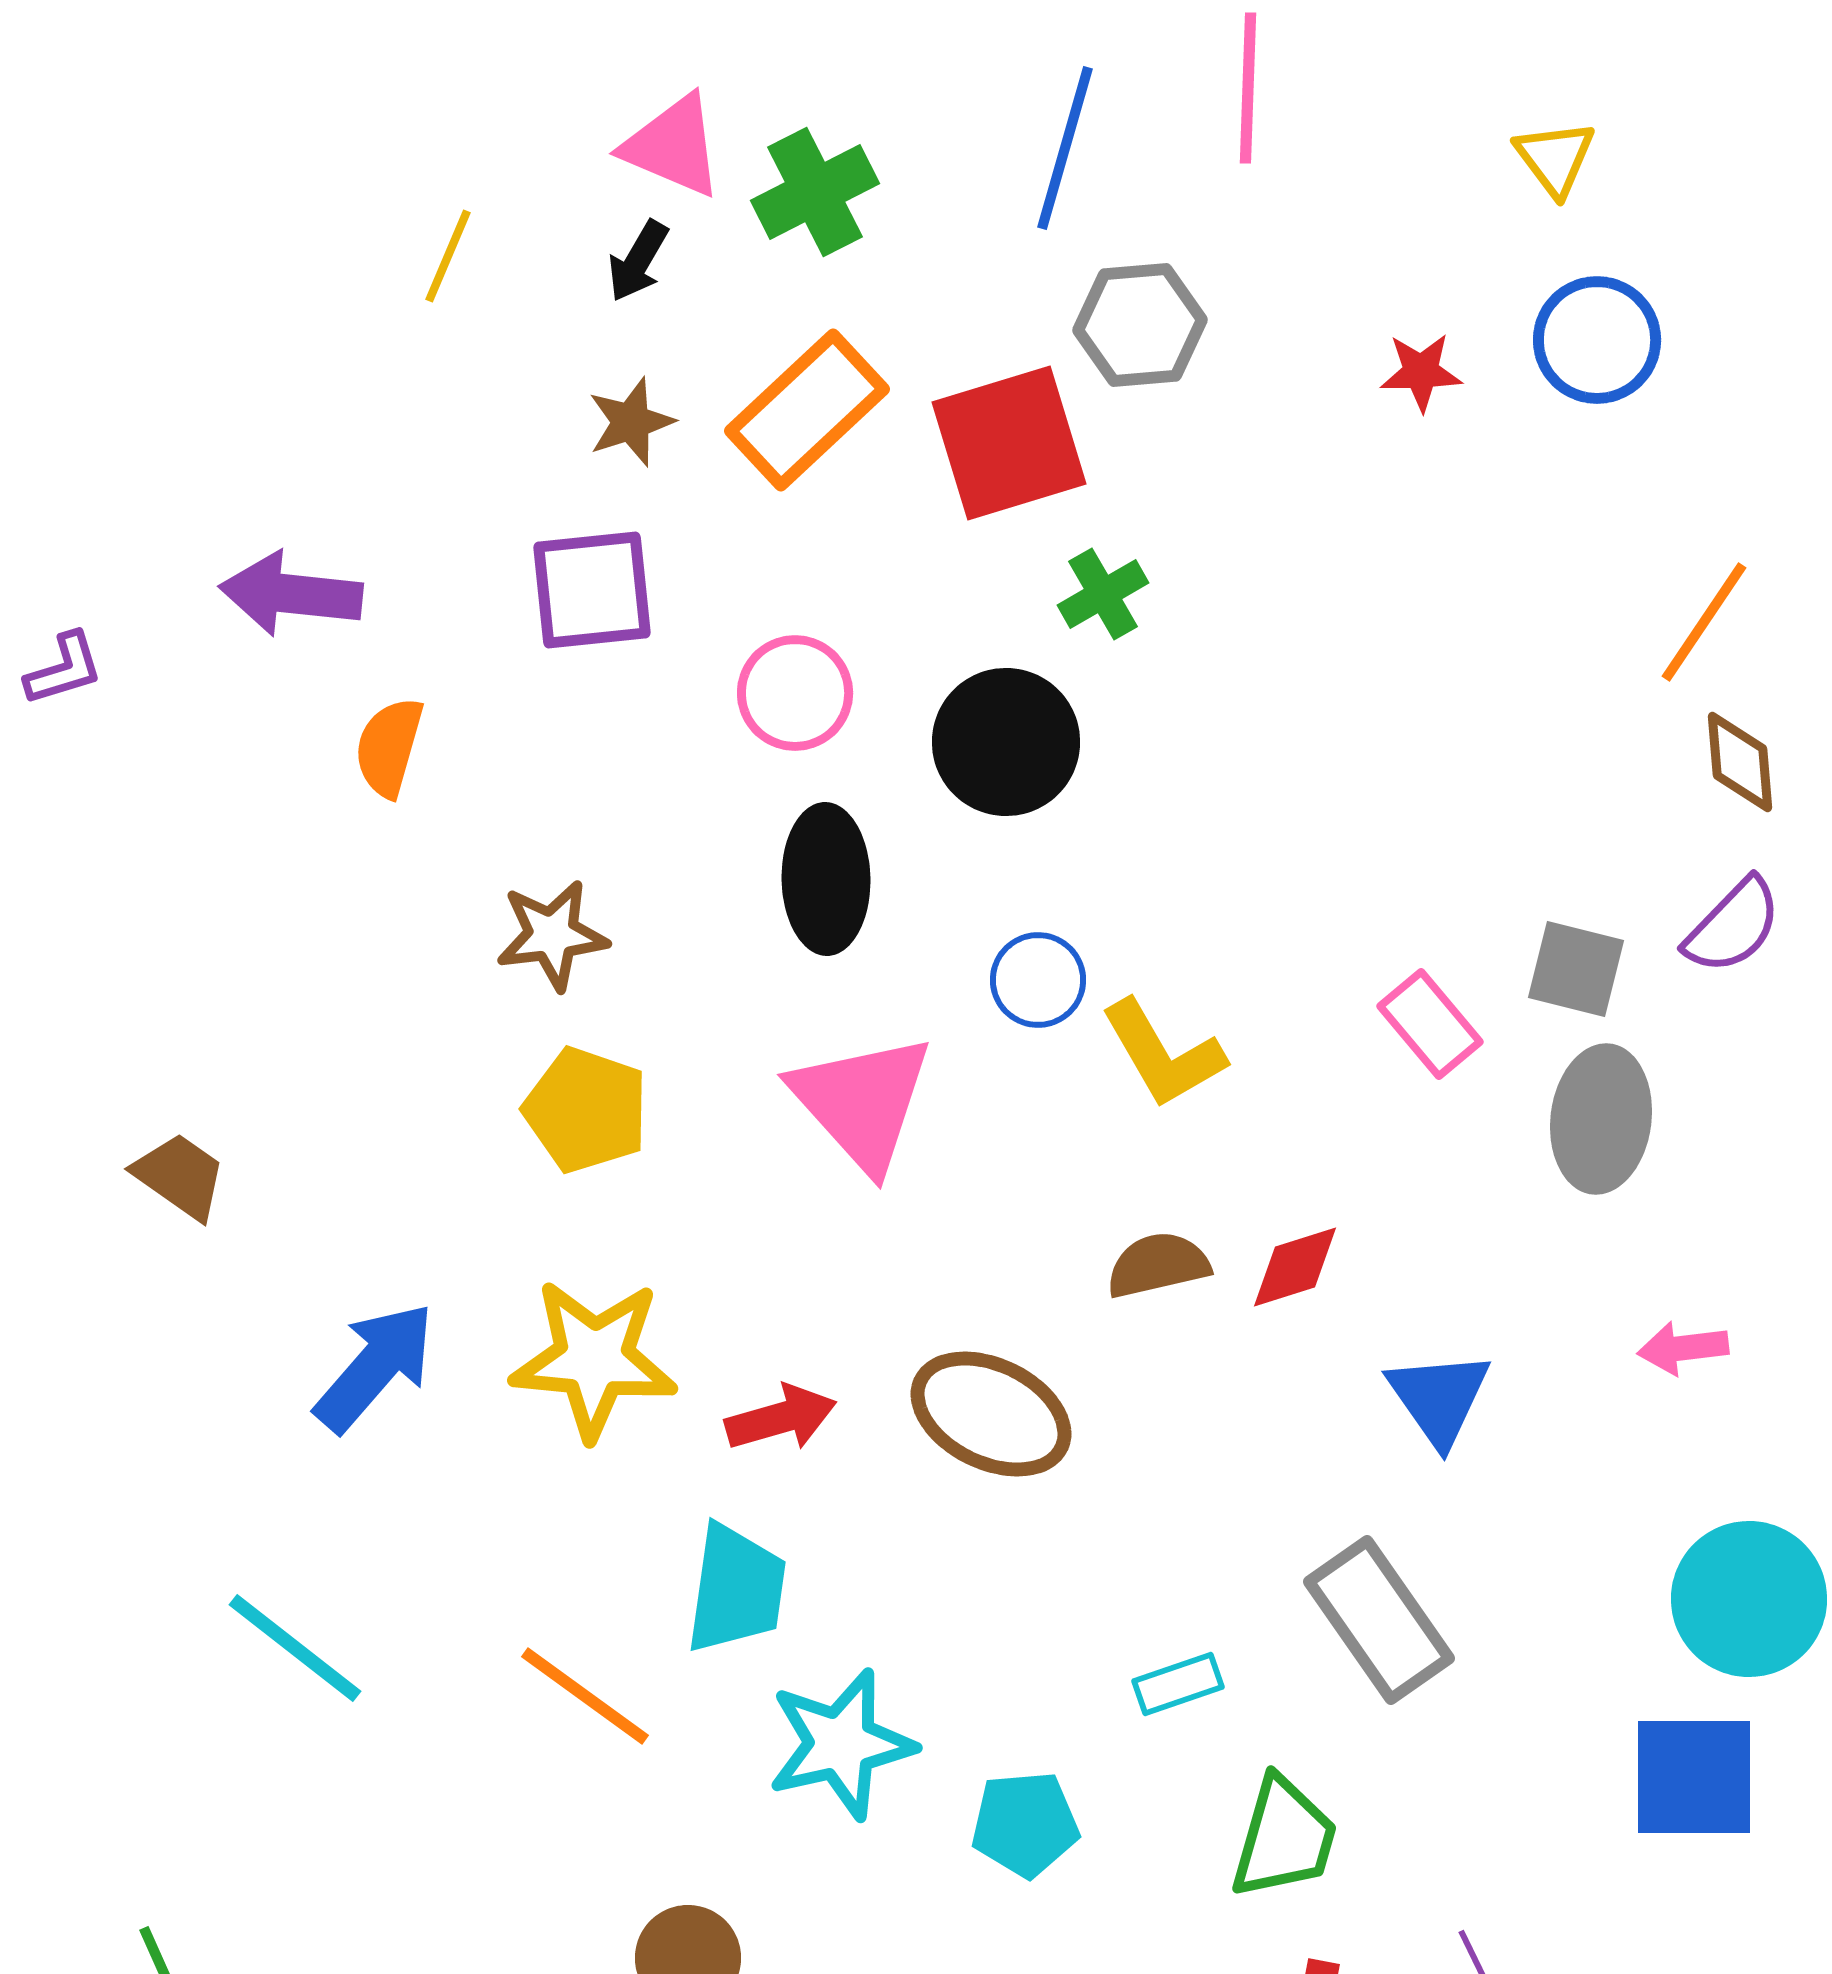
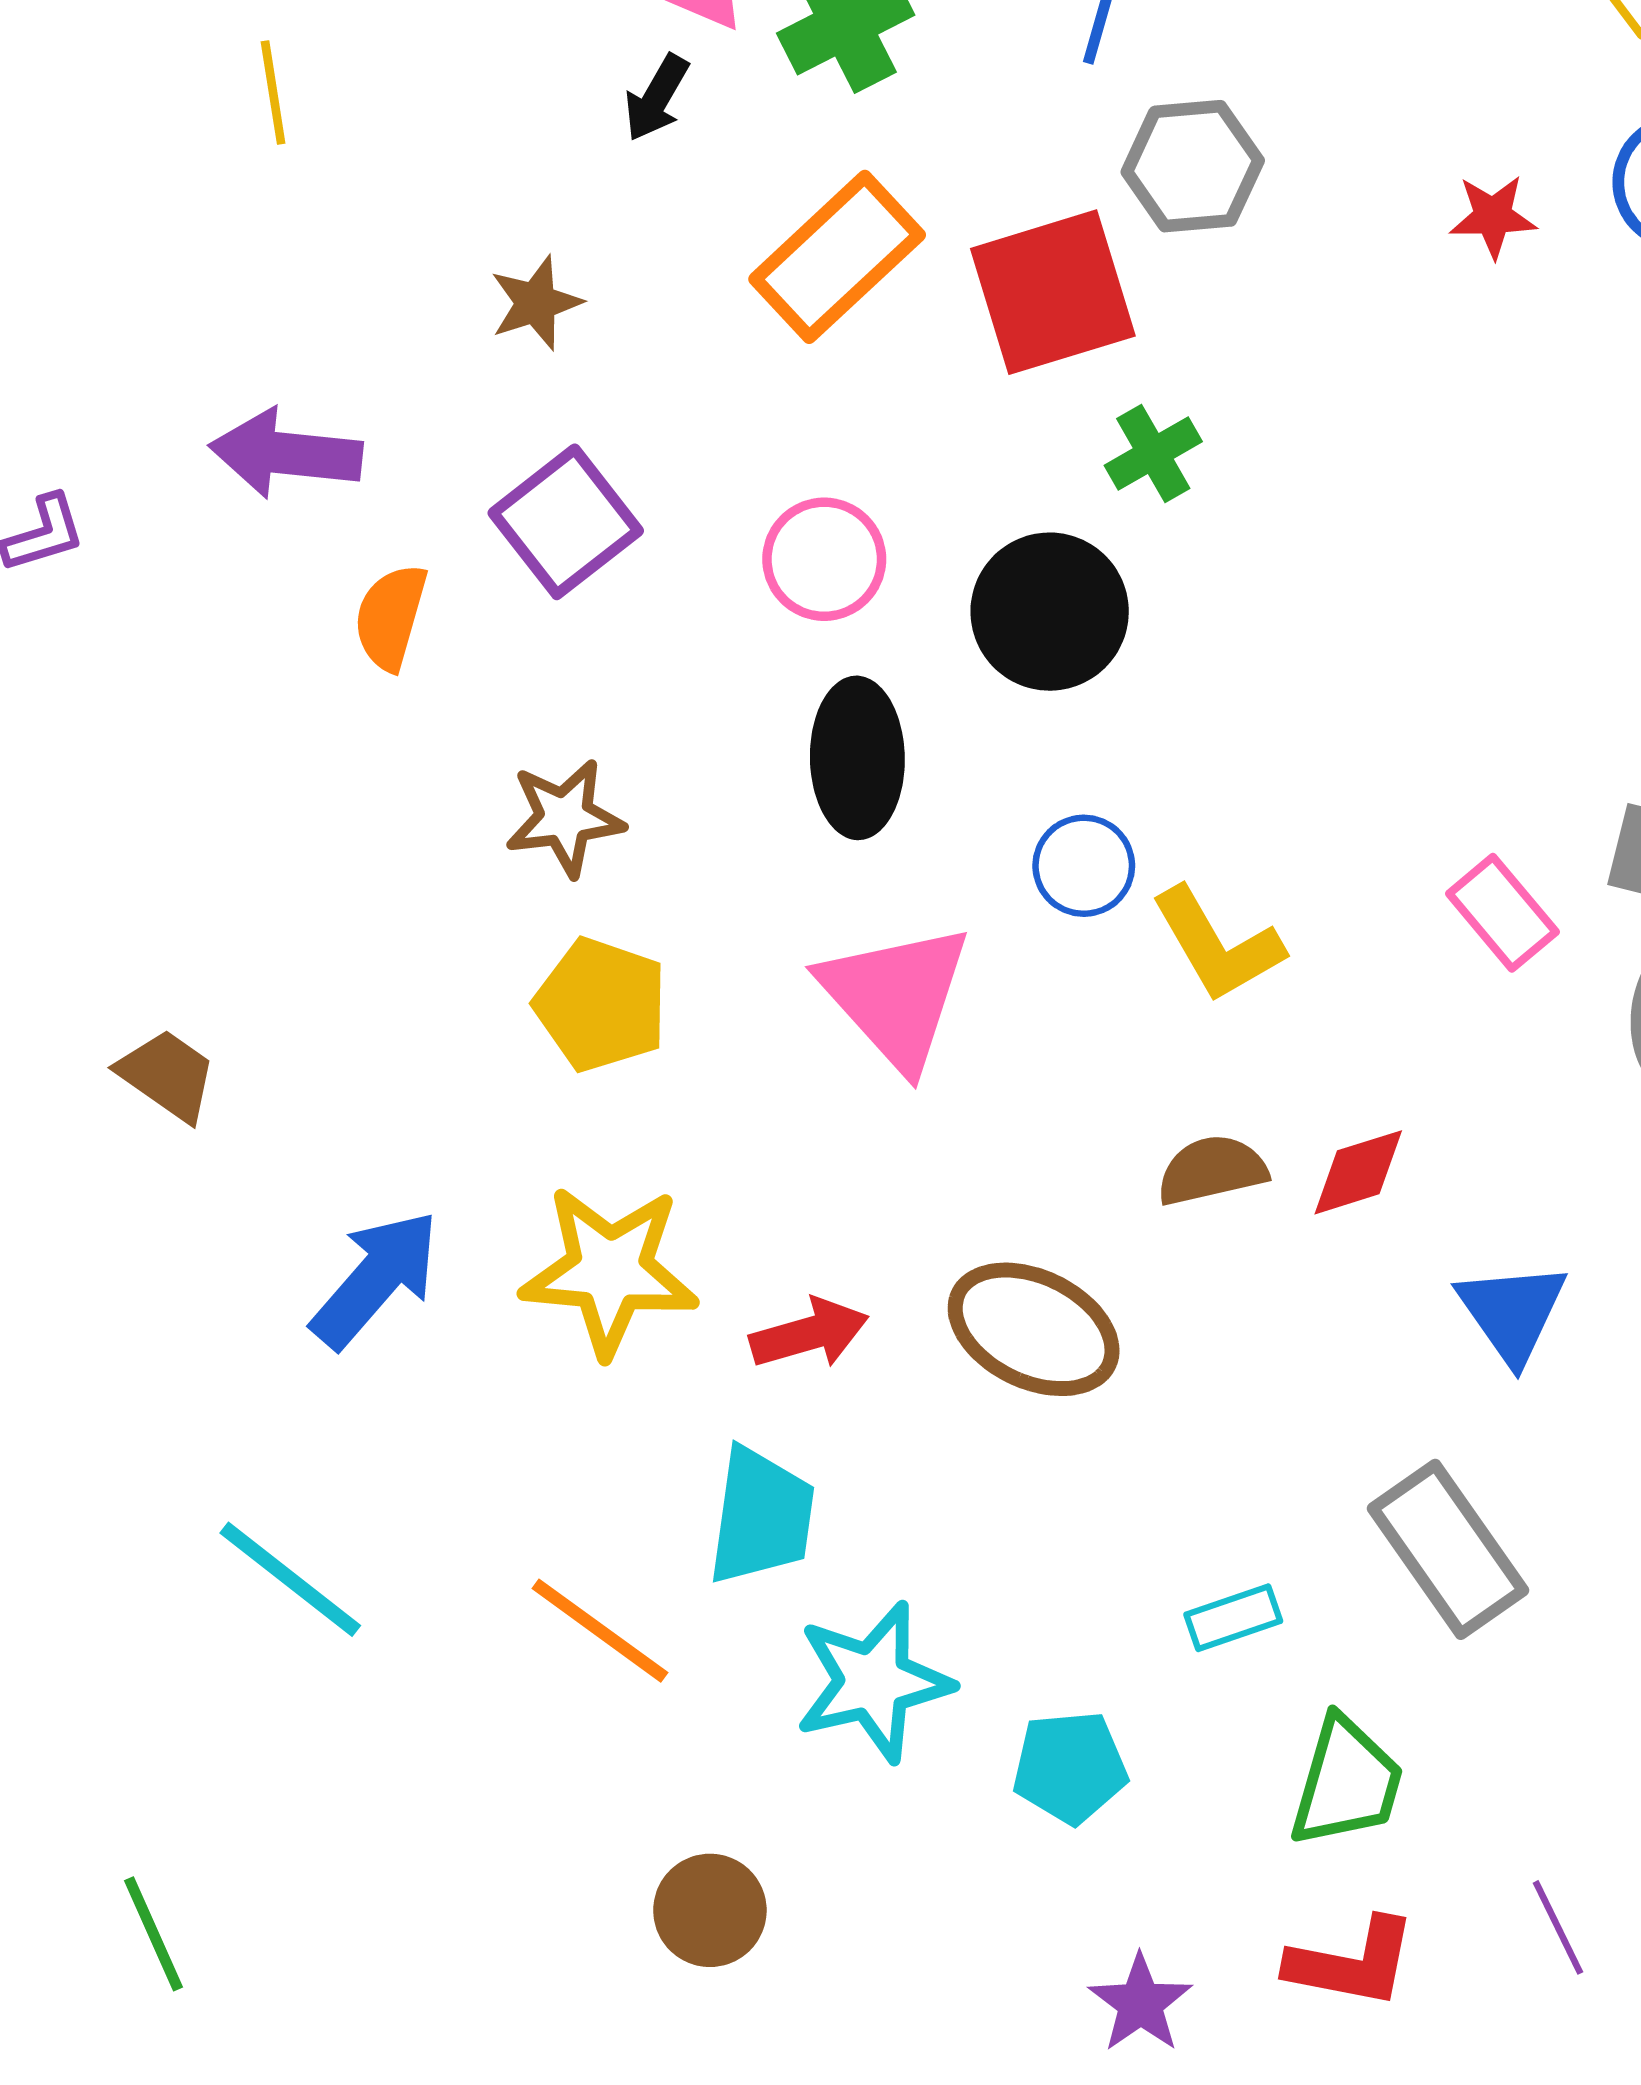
yellow line: (448, 256) -> (273, 92), moved, turned -32
brown star: (631, 422) -> (536, 303), moved
purple square: (592, 590) -> (566, 522), moved, turned -32

